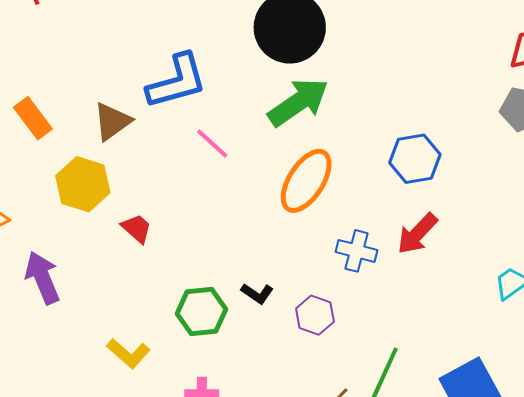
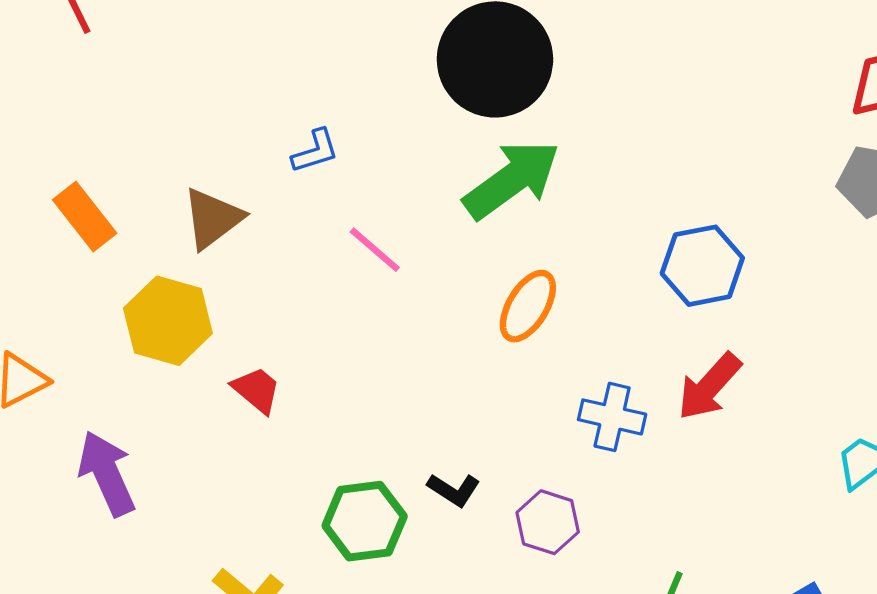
blue L-shape: (177, 81) -> (315, 151), size x0.5
orange ellipse: (306, 181) -> (528, 306), size x0.7

